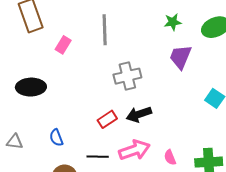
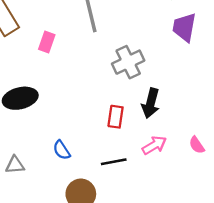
black arrow: (139, 114) -> (151, 103), turned -45
red rectangle: (107, 119) -> (116, 117), turned -36
pink arrow: (134, 150) -> (154, 145), size x0.7

